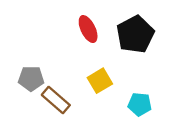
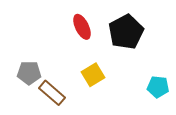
cyan pentagon: (140, 104) -> (158, 87), moved

